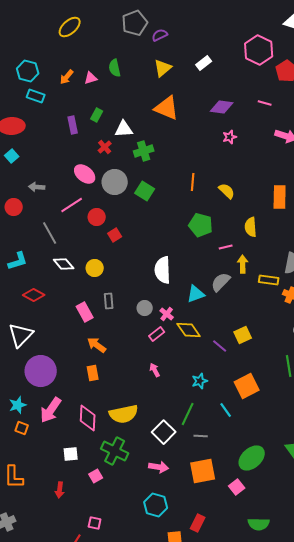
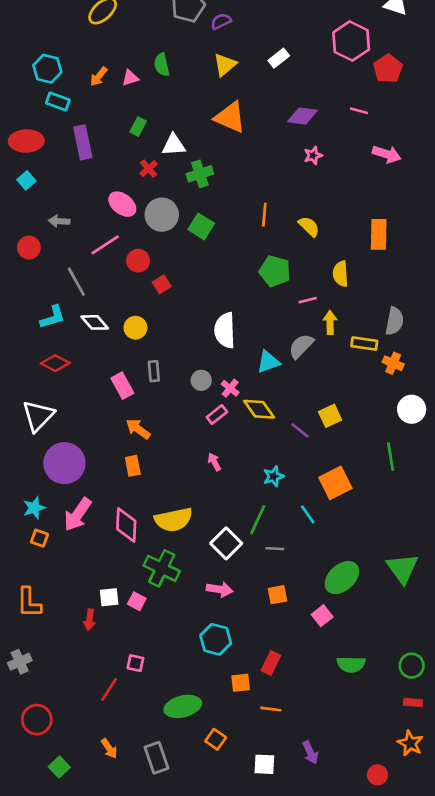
purple rectangle: (73, 125) -> (83, 142), moved, size x1.4
cyan L-shape: (18, 261) -> (53, 317), moved
white square: (71, 454) -> (109, 597), moved
orange square: (203, 471) -> (277, 595), size x0.6
pink square: (96, 476) -> (137, 601), turned -32

